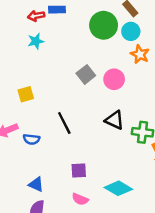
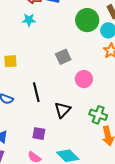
pink circle: (114, 79) -> (84, 79), moved
black triangle: (114, 120) -> (63, 110), moved, turned 36

